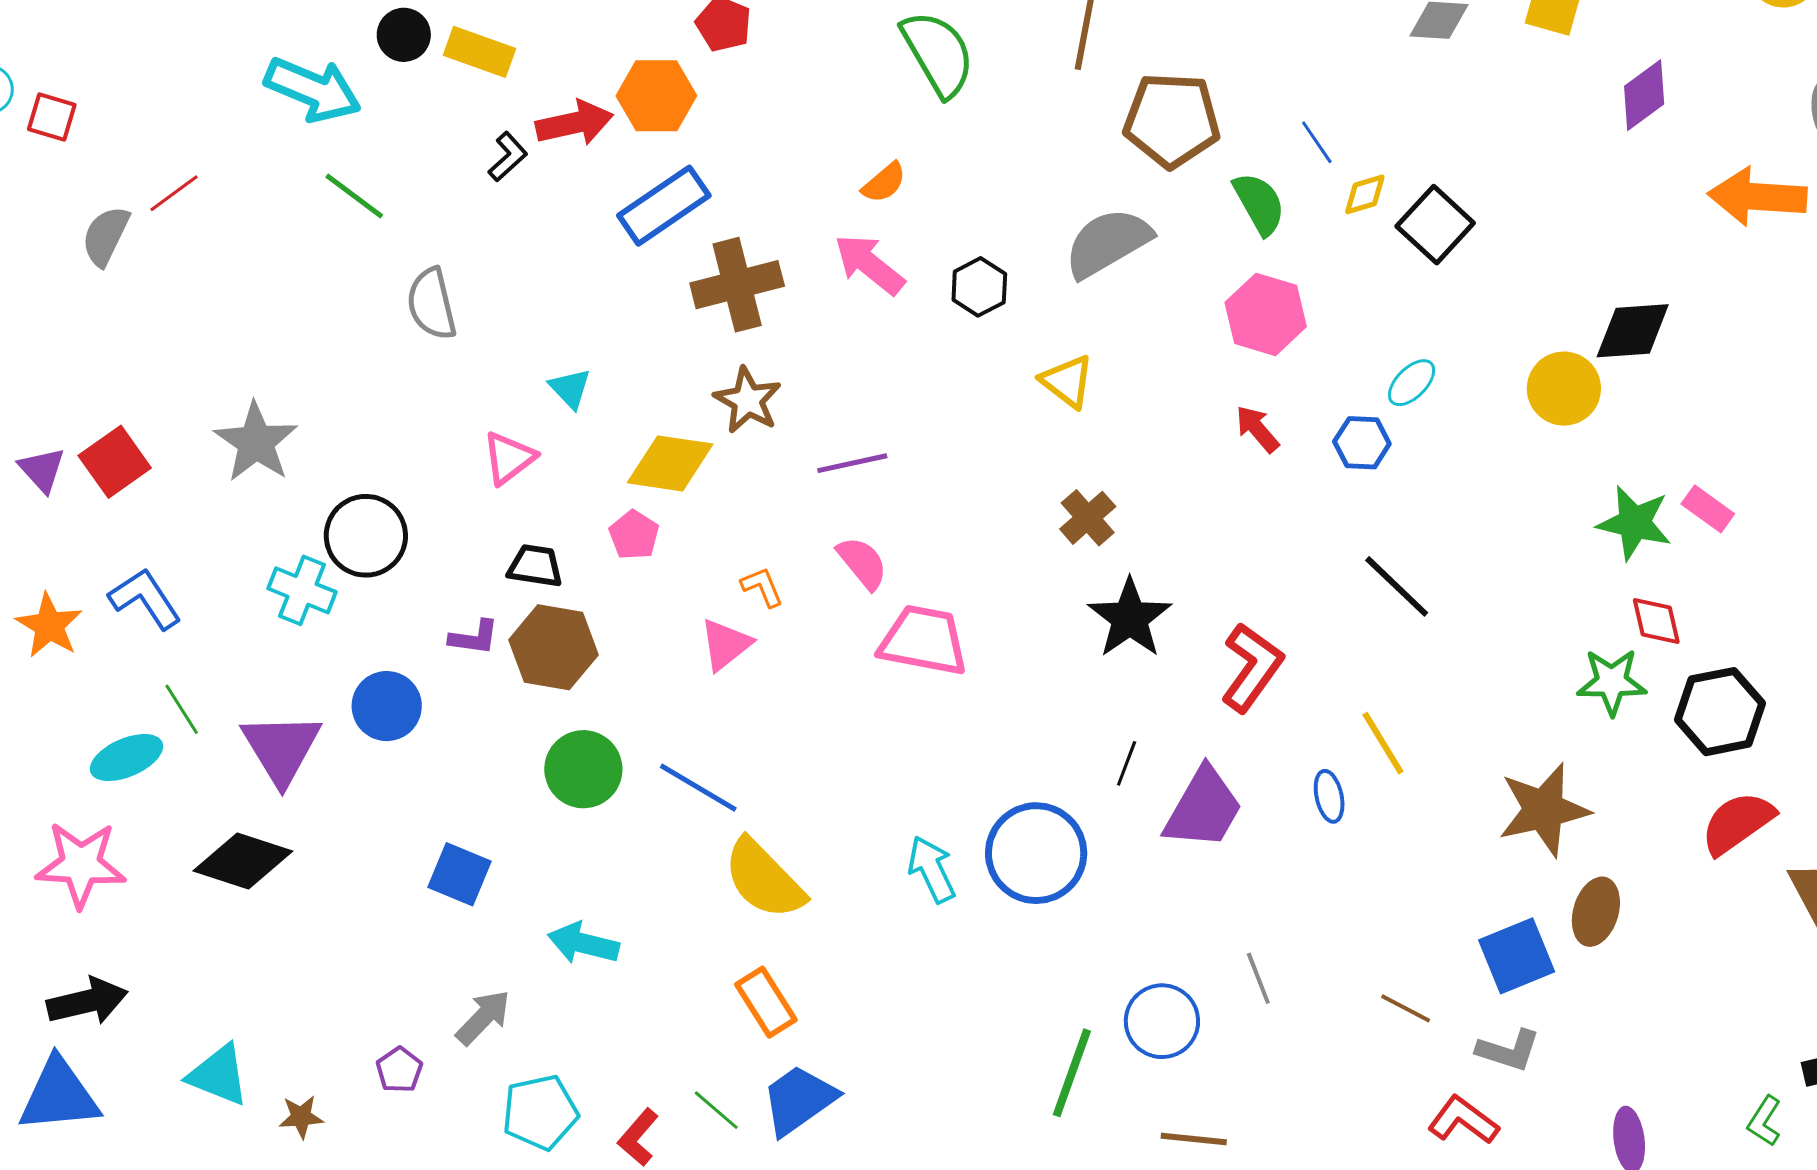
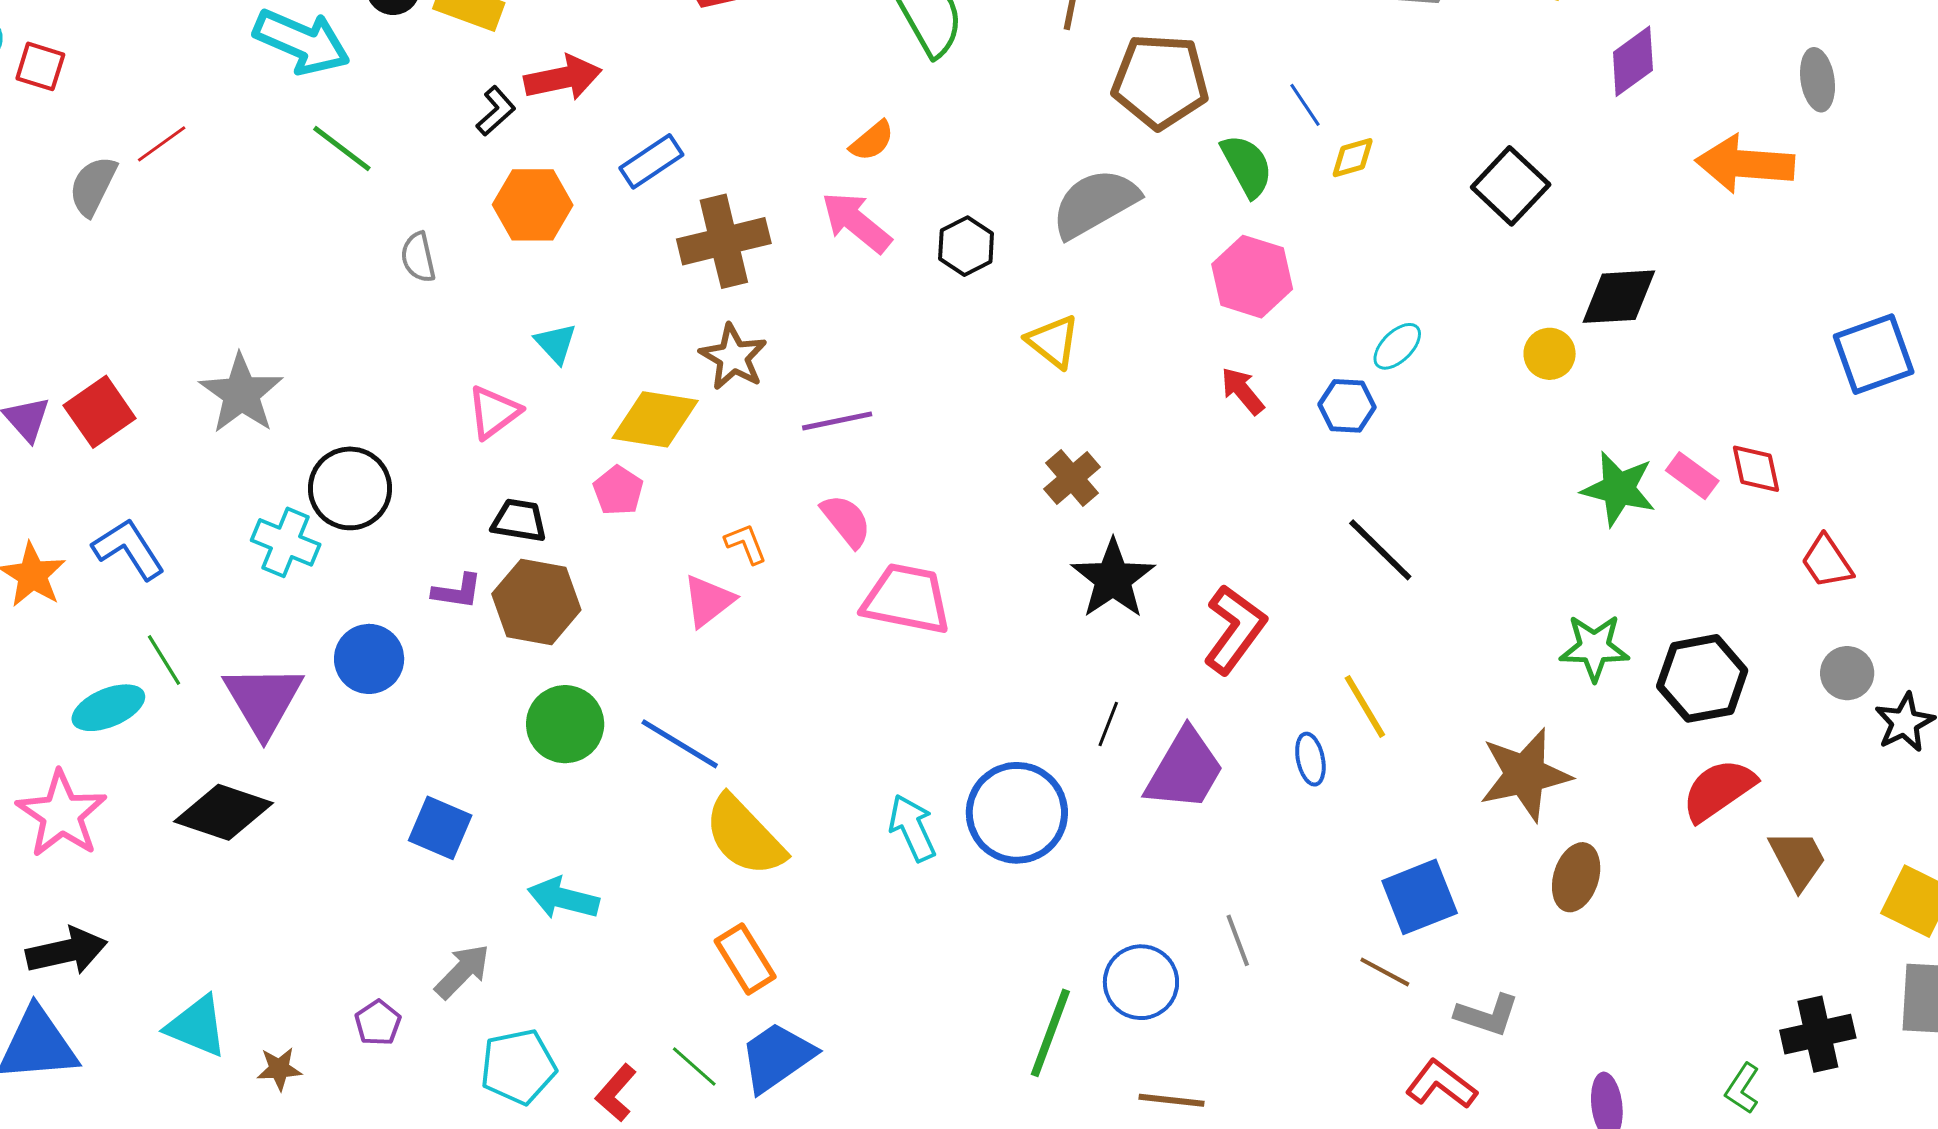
orange hexagon: (656, 96) -> (533, 205), moved
blue rectangle: (664, 206) -> (651, 161), size x0.7
black square: (1435, 225) -> (1511, 186), moved
gray semicircle: (432, 304) -> (418, 257), size x0.7
yellow circle: (1564, 389) -> (1550, 354), size x0.7
red diamond: (1656, 621) -> (1756, 469), moved
pink star: (81, 864) -> (62, 814), turned 30
blue square: (1517, 956) -> (1420, 897), moved

